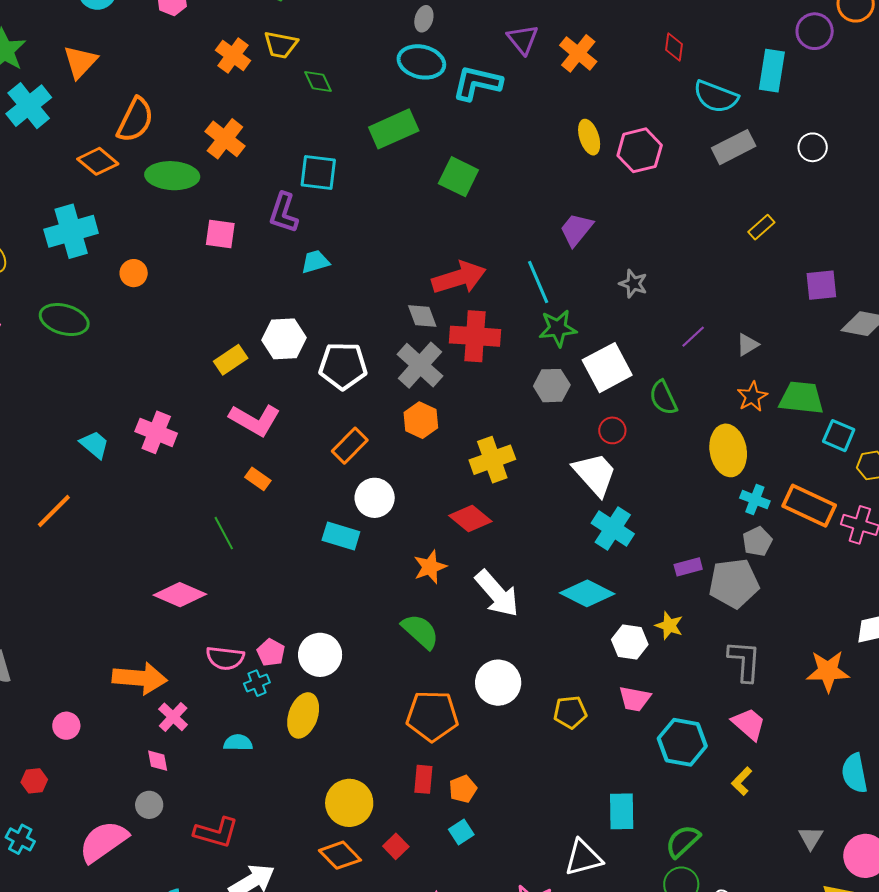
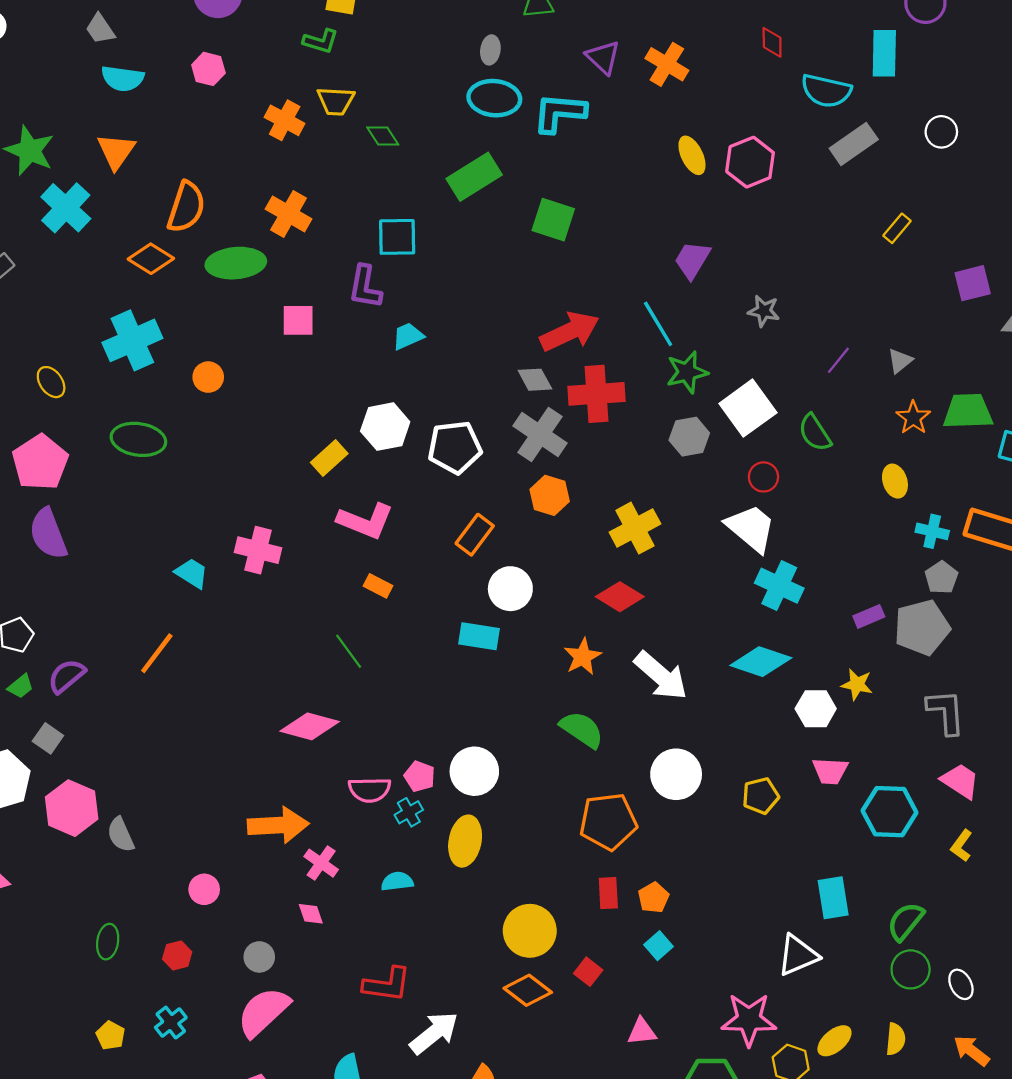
yellow ellipse: (728, 450) -> (895, 481), size x0.6
gray circle: (149, 805) -> (259, 957), moved
cyan cross: (20, 839) -> (171, 1023), turned 32

